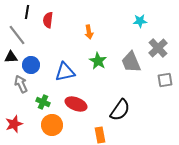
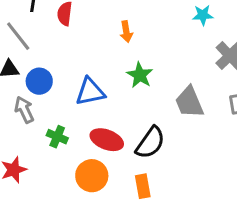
gray trapezoid: (131, 62) -> (189, 102), moved
black semicircle: (120, 110) -> (150, 143), moved
orange circle: (52, 125) -> (92, 176), moved

